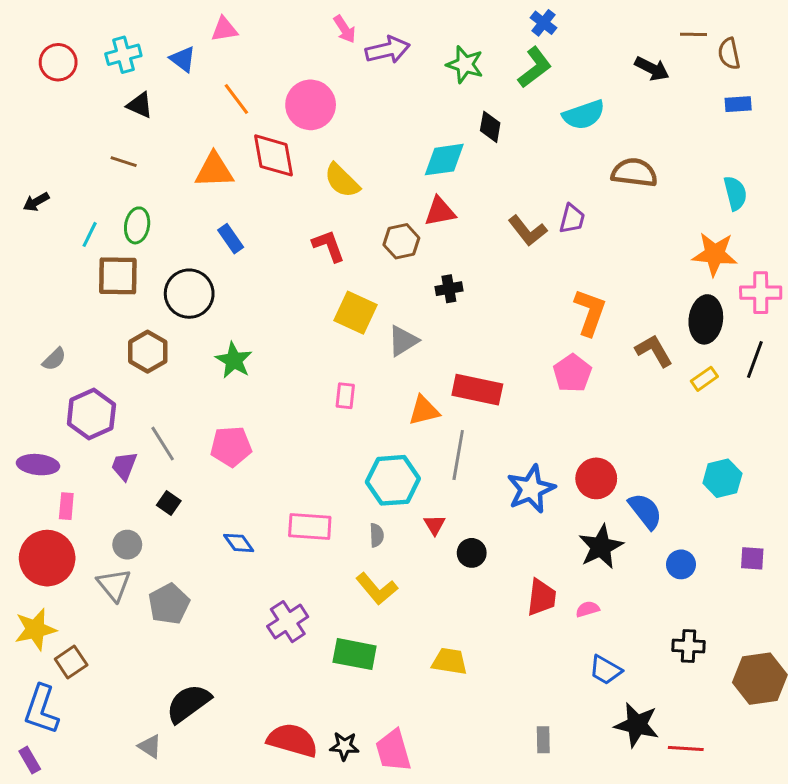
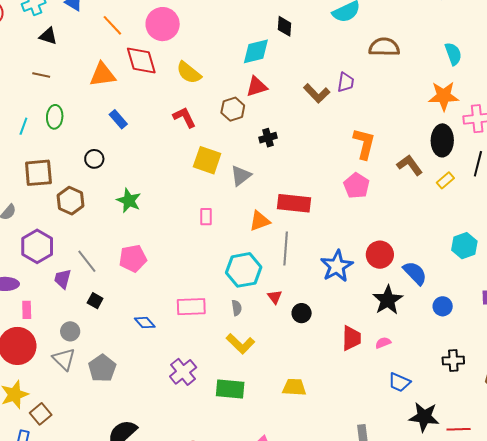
brown square: (118, 276) -> (38, 173), moved
black circle: (189, 294) -> (94, 159), size x0.6

